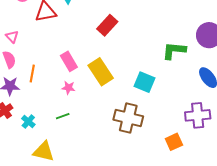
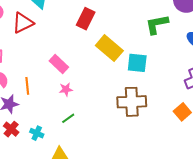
yellow rectangle: (101, 72) -> (109, 48), moved

